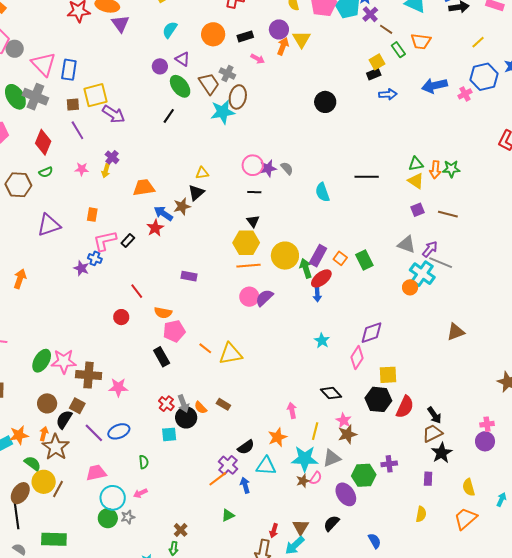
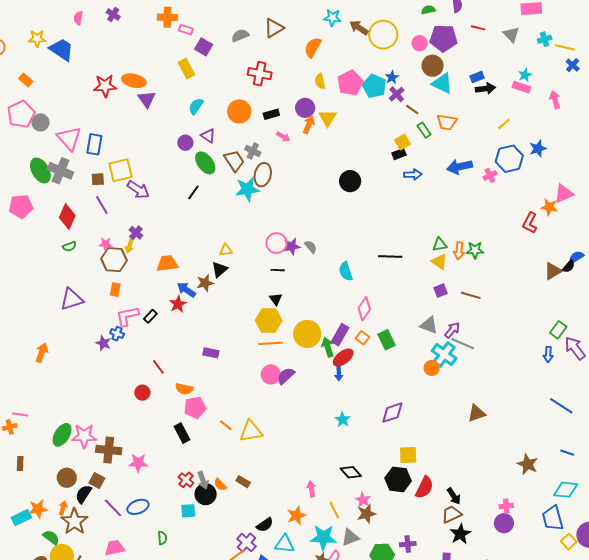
brown hexagon: (18, 185) -> (114, 260), moved
pink diamond: (357, 358) -> (364, 309), moved
yellow line: (315, 431) -> (334, 510), turned -42

